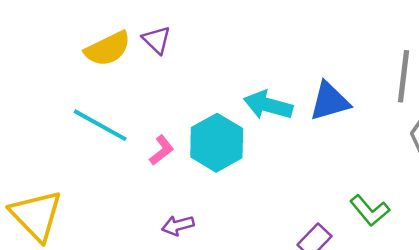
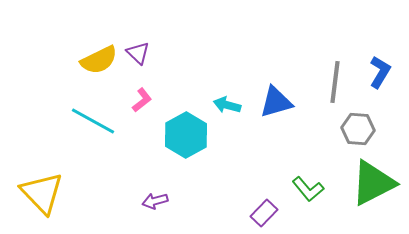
cyan arrow: (268, 105) -> (227, 105), size x0.7
pink L-shape: (162, 150) -> (142, 100), moved

